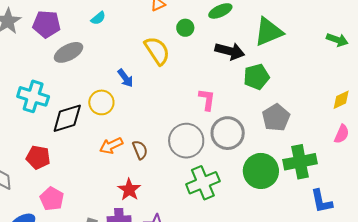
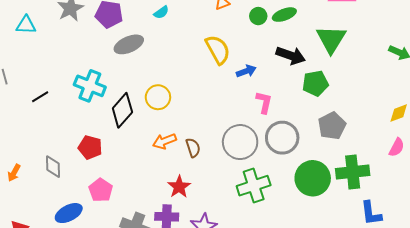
green circle: (185, 28) -> (258, 16), moved
green triangle: (269, 32) -> (331, 39), turned -40
blue arrow: (125, 78) -> (246, 71), moved, turned -78
black diamond: (67, 118) -> (122, 110), turned -36

